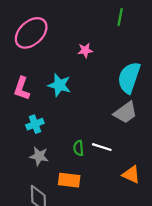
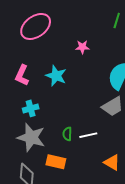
white line: (102, 147) -> (88, 135), turned -36
gray star: (39, 156) -> (31, 137), size x1.6

